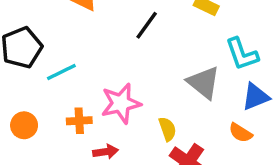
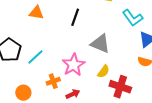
gray triangle: (204, 83) -> (100, 44), moved
yellow semicircle: (167, 129) -> (103, 71), turned 72

